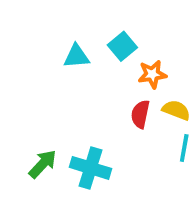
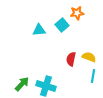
orange star: (152, 74) -> (77, 13), moved

